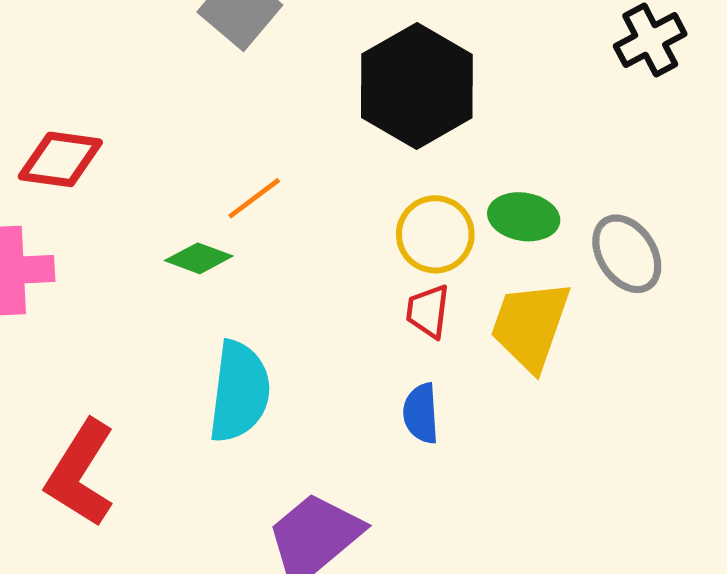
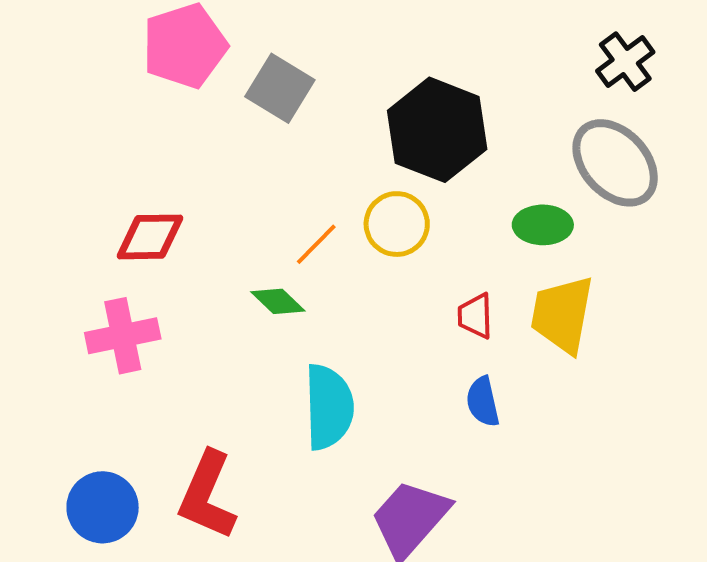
yellow circle: (435, 234) -> (397, 224), moved
gray ellipse: (627, 254) -> (615, 163), moved, size x1.4
green diamond: (199, 258) -> (278, 301), turned 32

